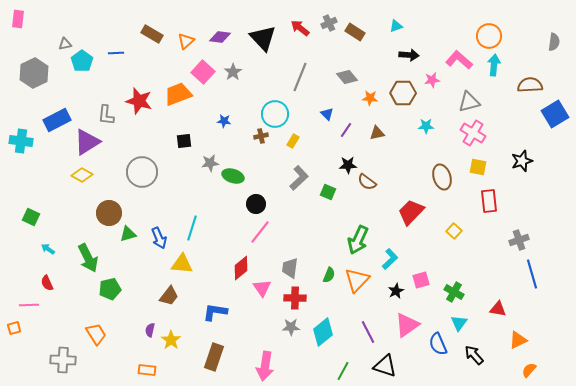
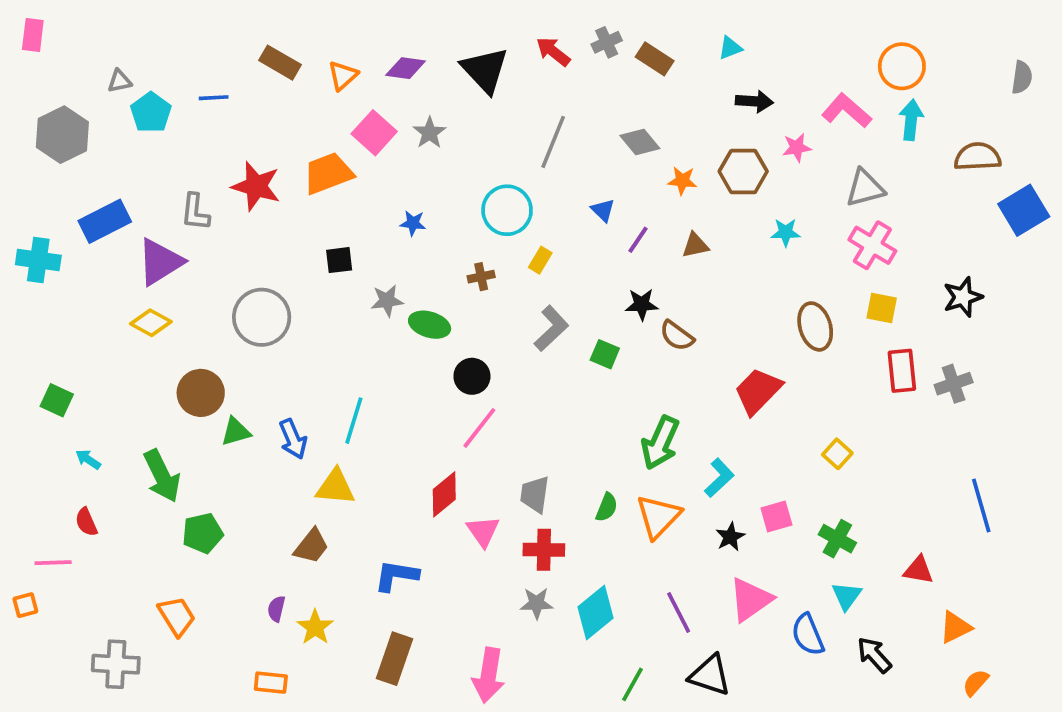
brown cross: (261, 136) -> (481, 277), moved
yellow square: (454, 231) -> (837, 454), moved
gray cross: (519, 240) -> (954, 384), moved

